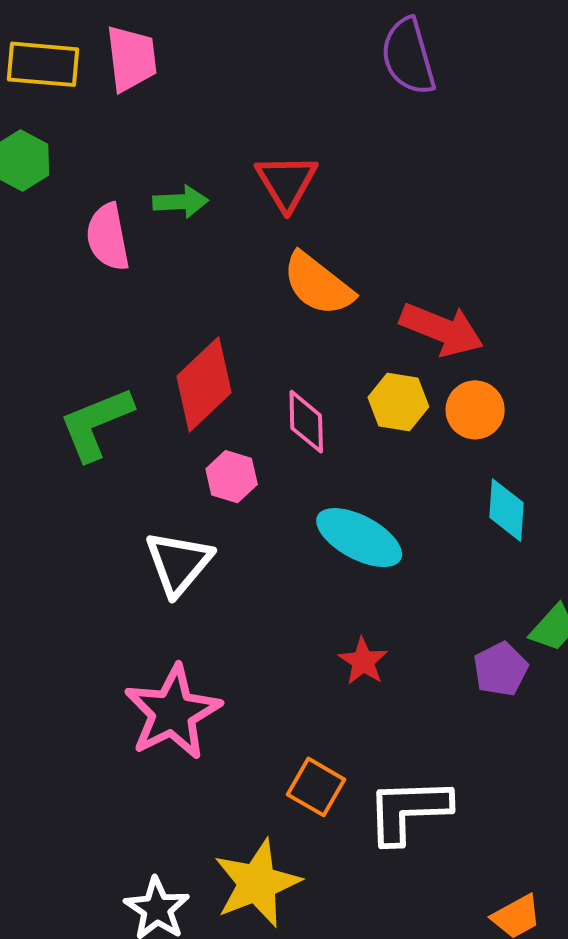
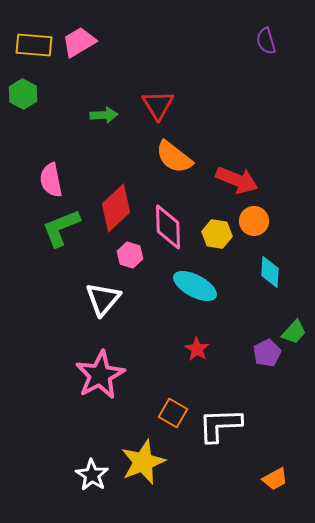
purple semicircle: (408, 56) -> (266, 41), moved, size x0.7
pink trapezoid: (131, 58) -> (79, 42), turned -114
pink semicircle: (108, 237) -> (51, 180), moved
yellow hexagon: (398, 402) -> (217, 234), moved
pink diamond: (306, 422) -> (168, 227), size x1.4

